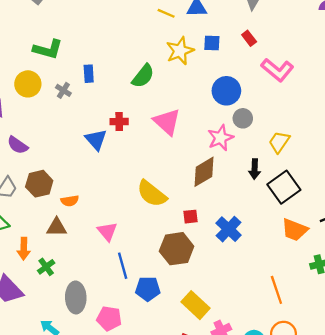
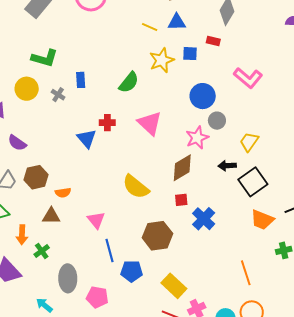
red rectangle: (249, 38) -> (213, 41), moved, turned -40
black arrow: (255, 169) -> (227, 166), turned 84
red square: (190, 217) -> (181, 200), moved

